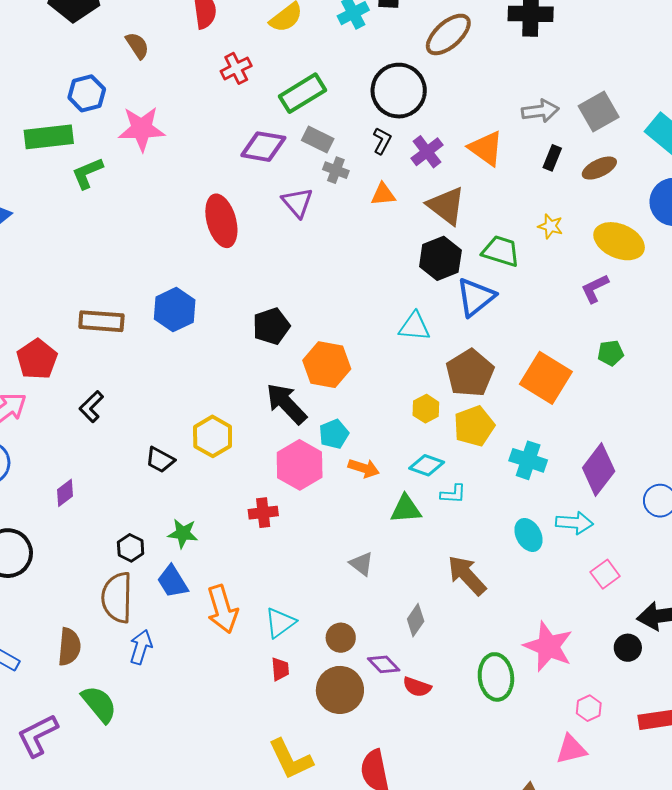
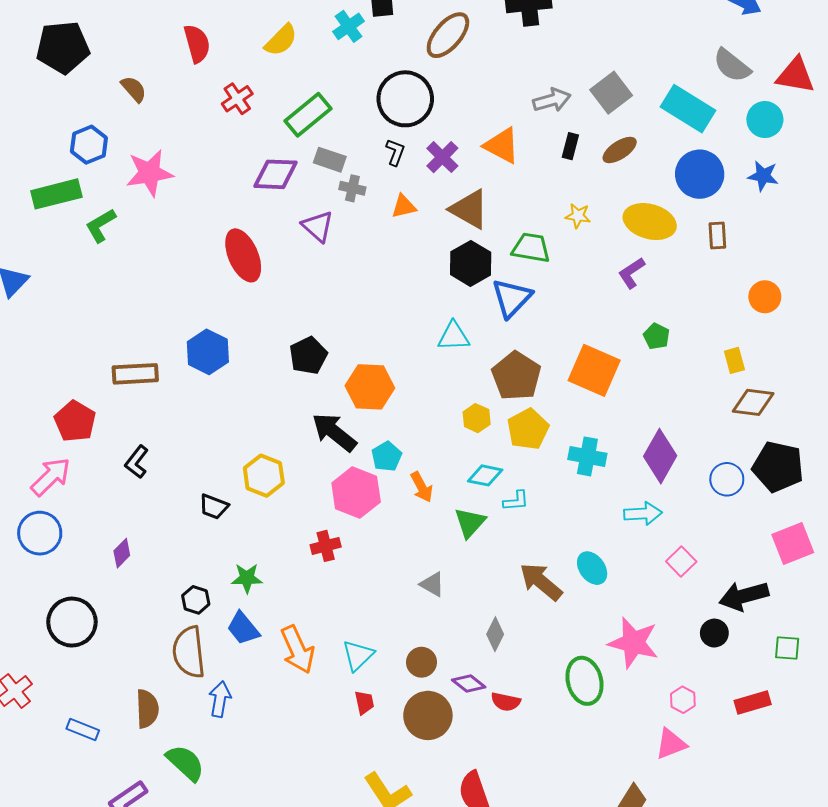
green pentagon: (611, 353) -> (656, 336), turned -30
orange arrow: (364, 468) -> (422, 487), turned 52
green triangle: (406, 509) -> (470, 523), turned -36
cyan ellipse: (528, 535) -> (592, 568), moved

